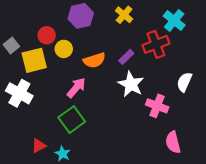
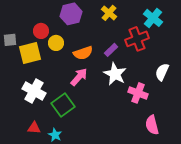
gray square: (11, 46) -> (10, 40), turned 32
pink arrow: (76, 88) -> (79, 77), moved
white cross: (19, 93) -> (34, 91), moved
red triangle: (39, 146) -> (34, 128), turned 32

